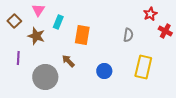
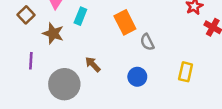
orange rectangle: (82, 35) -> (125, 22), moved, turned -36
gray semicircle: (128, 35) -> (147, 42), moved, turned 144
yellow rectangle: (143, 67) -> (186, 72), size x0.7

